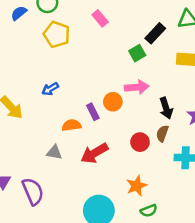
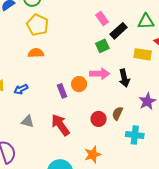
pink rectangle: (100, 18) -> (102, 19), moved
blue arrow: (50, 89) -> (21, 89), moved
black arrow: (166, 108) -> (124, 78), moved
orange semicircle: (72, 125) -> (36, 53), moved
red arrow: (94, 153) -> (60, 125), turned 80

